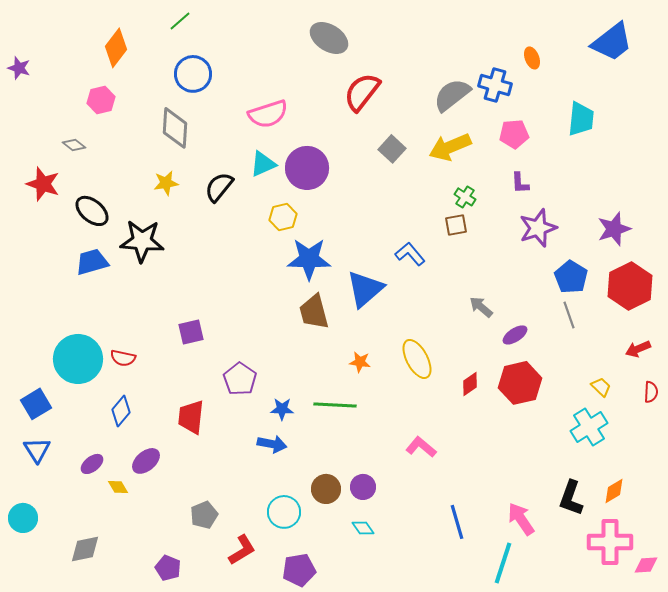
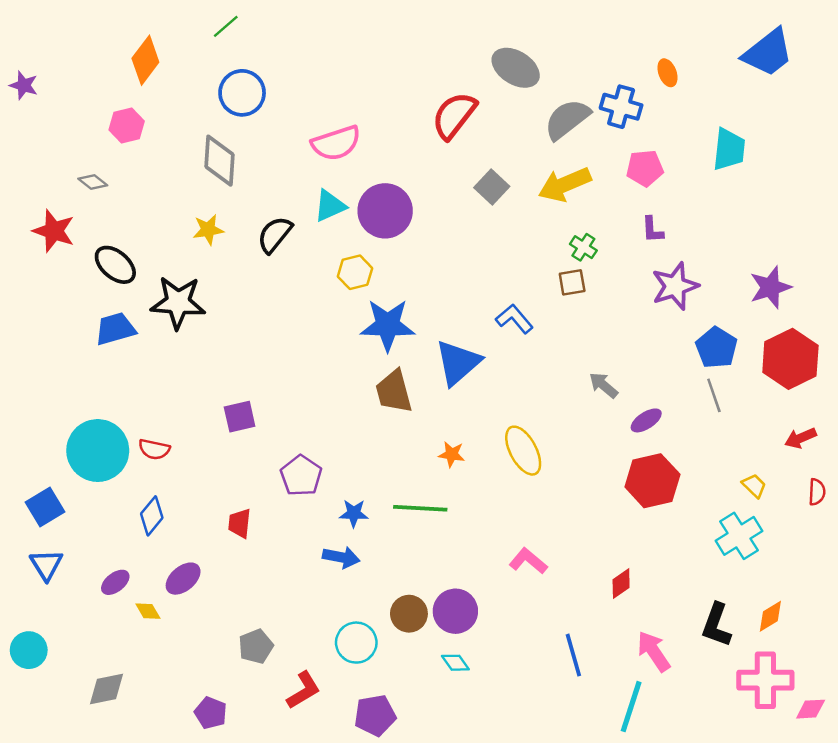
gray ellipse: (329, 38) -> (516, 68), moved
red diamond: (470, 384) -> (621, 584), moved
red trapezoid: (191, 417) -> (240, 523), size x0.7
purple circle: (363, 487) -> (455, 611), size x1.4

